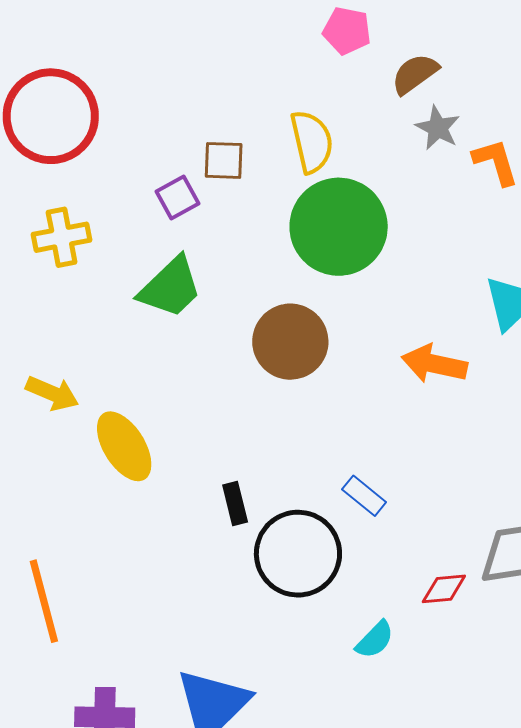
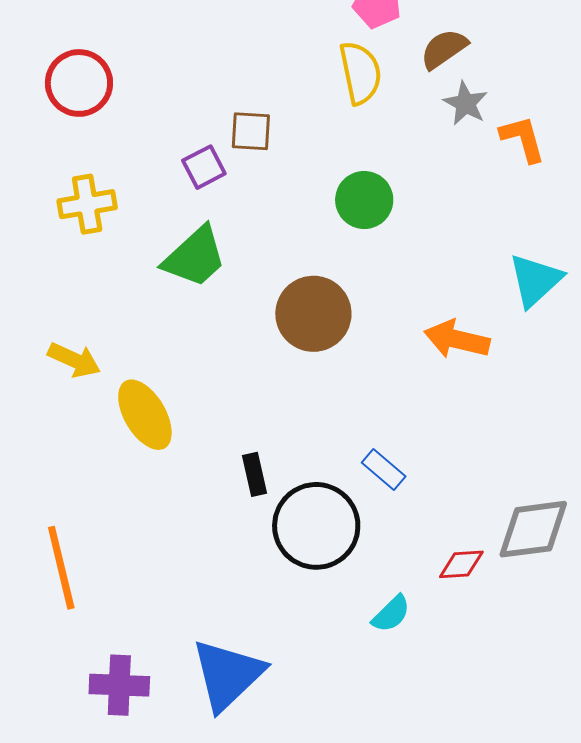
red circle: (51, 116) -> (79, 83), size x0.7
yellow semicircle: (312, 142) -> (360, 73), moved
green circle: (339, 227) -> (364, 200), size x0.6

